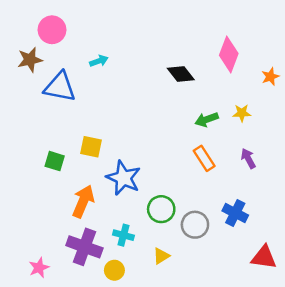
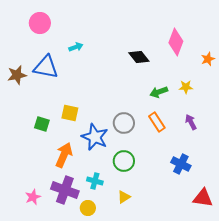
brown star: (30, 60) -> (17, 75), moved
gray circle: (195, 225) -> (124, 123), moved
pink star: (39, 268) -> (33, 197), moved

